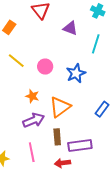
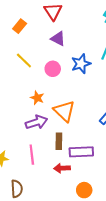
purple triangle: (70, 28) -> (58, 39), moved
blue star: (76, 73) -> (81, 64), moved
orange triangle: (60, 107) -> (64, 111), turned -45

